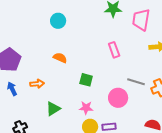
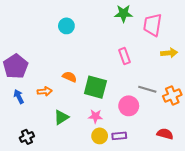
orange semicircle: (60, 58) -> (70, 77), moved
green square: (86, 80) -> (95, 87), size x1.6

